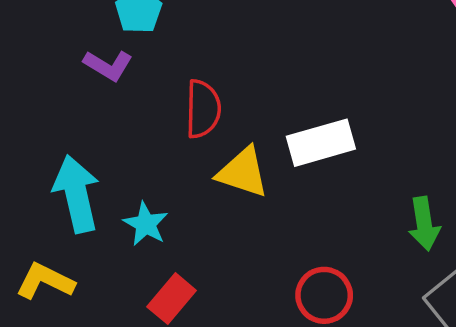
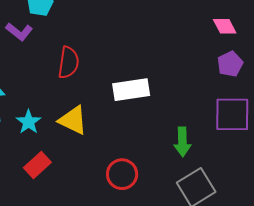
yellow triangle: (243, 172) -> (73, 120), moved

